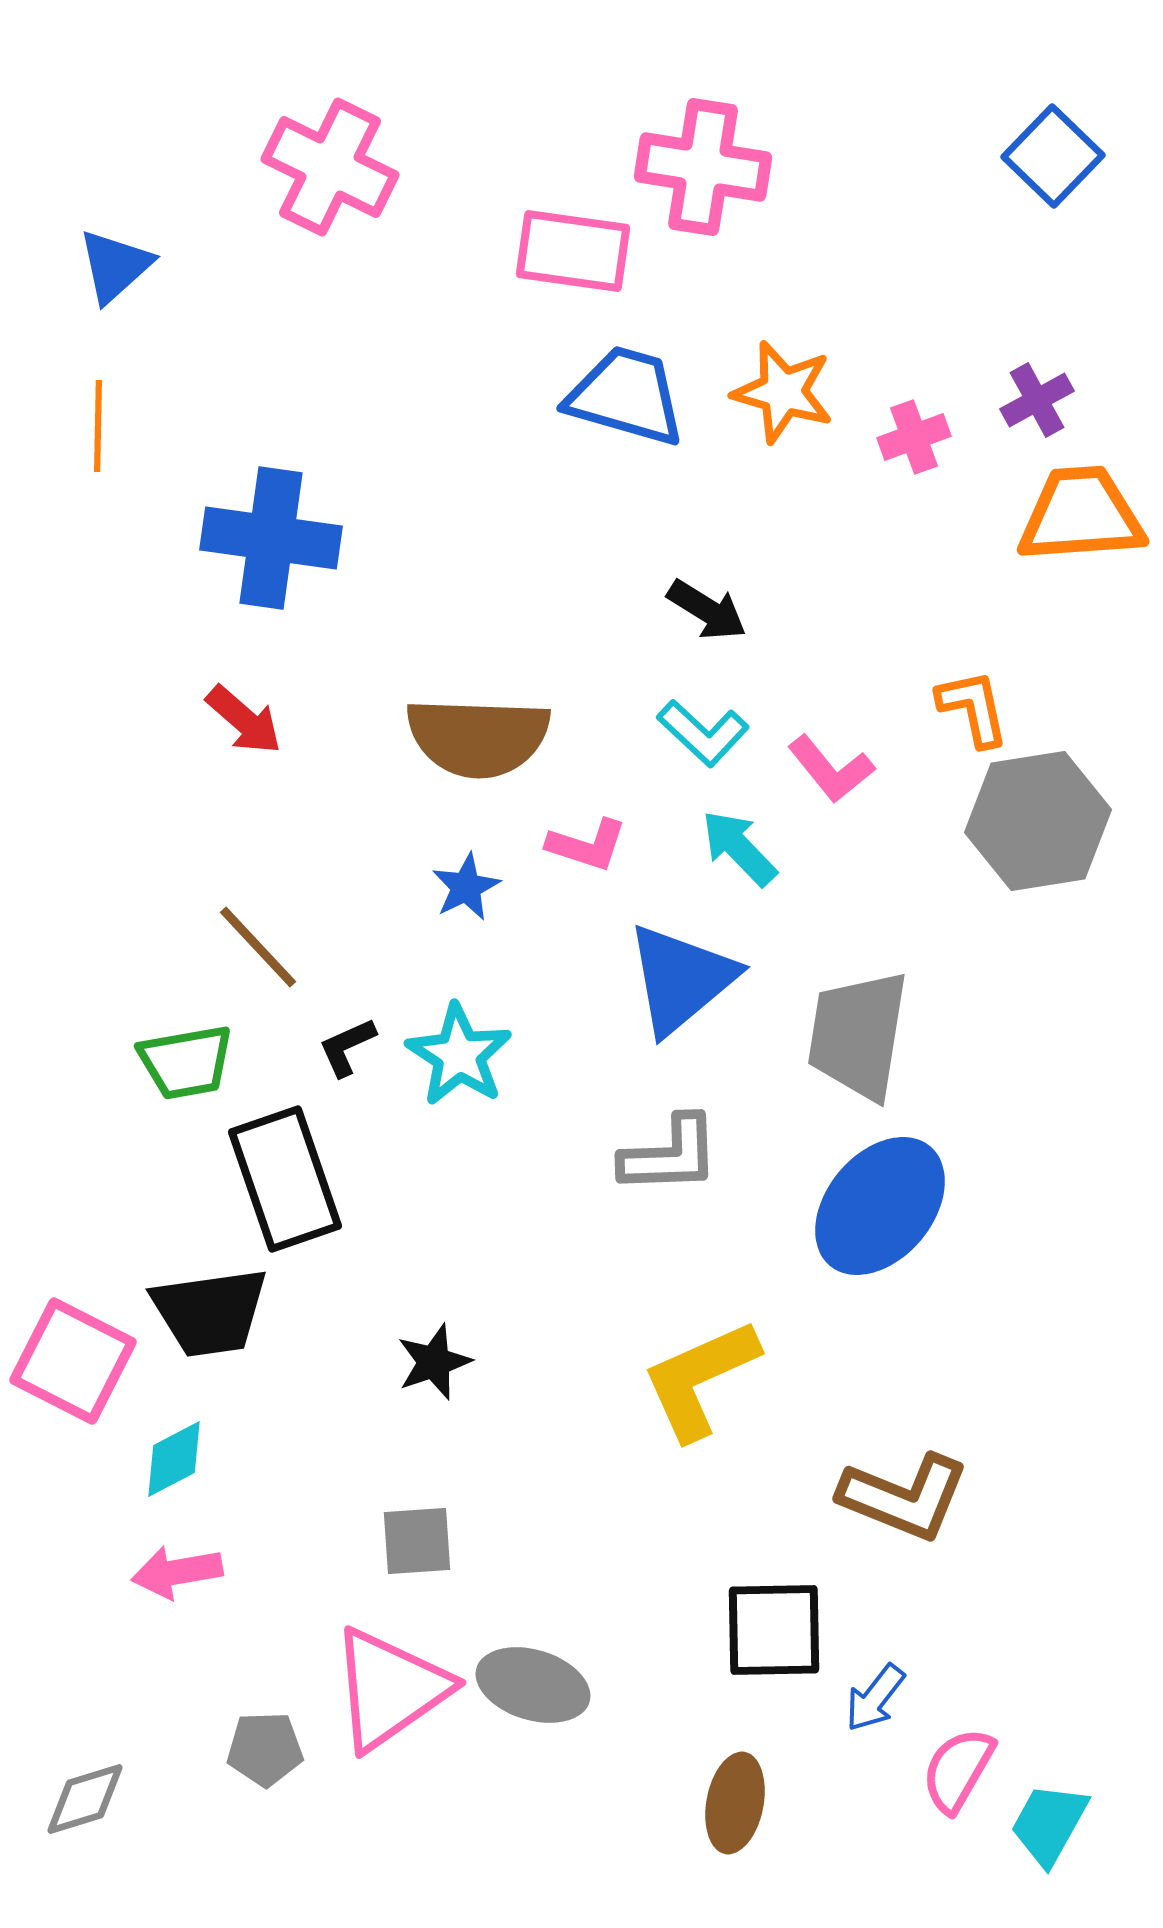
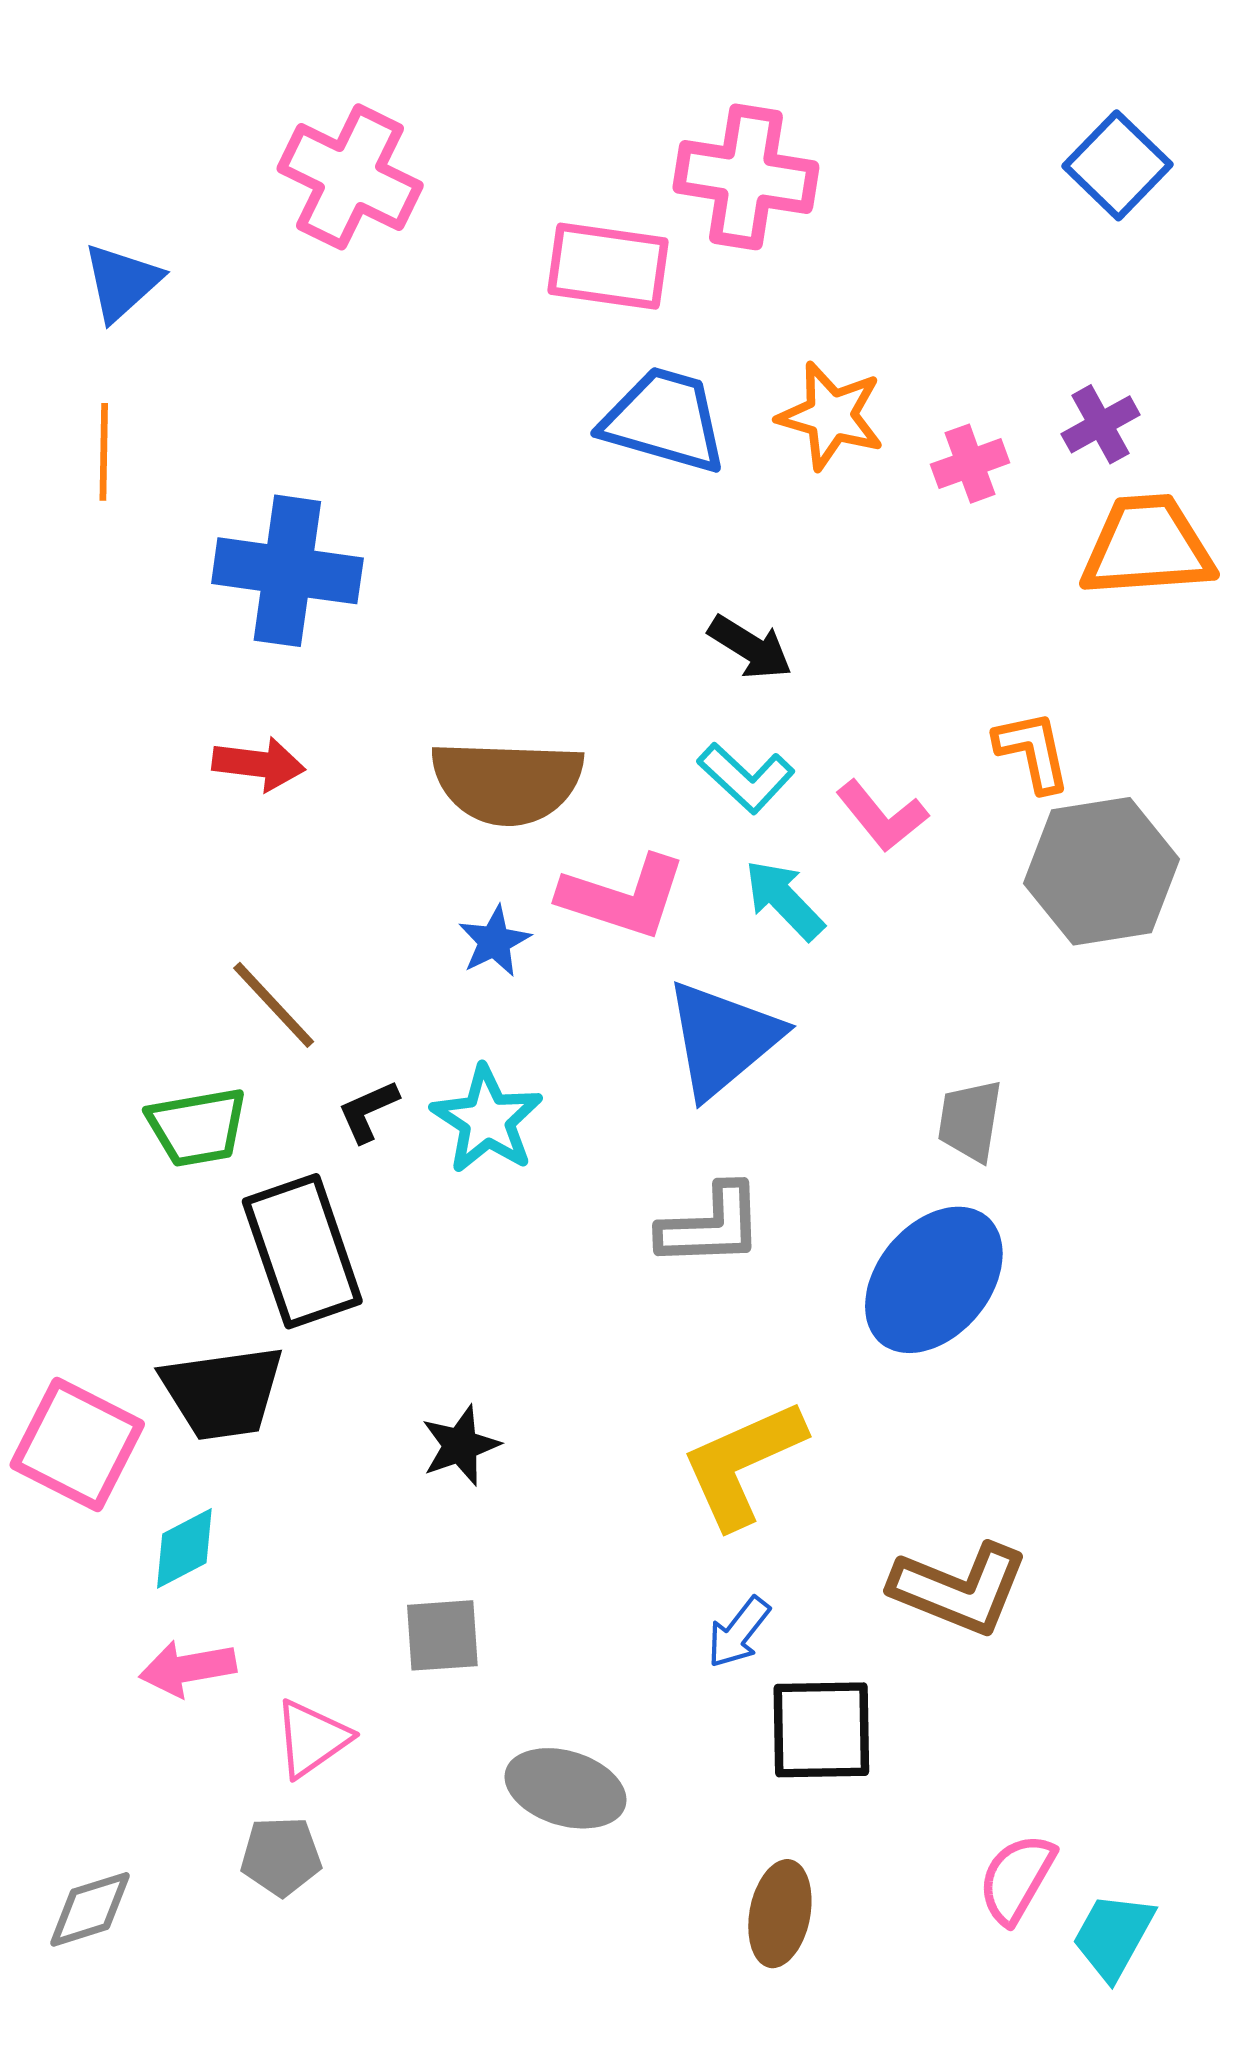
red arrow: (244, 720) -> (259, 764), turned -34
pink L-shape: (587, 845) -> (623, 897), size x1.5
gray trapezoid: (858, 1035) -> (970, 1121), moved, size x0.6
pink triangle: (390, 1689) -> (312, 1738), moved, size x0.6
blue arrow: (875, 1698) -> (739, 1632), moved

